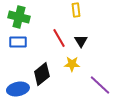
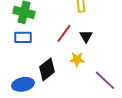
red line: (59, 38) -> (64, 33), turned 66

